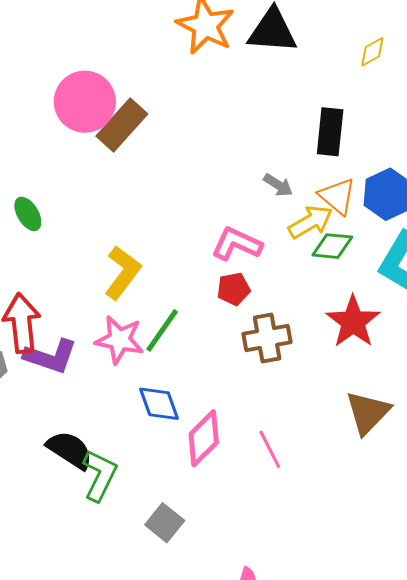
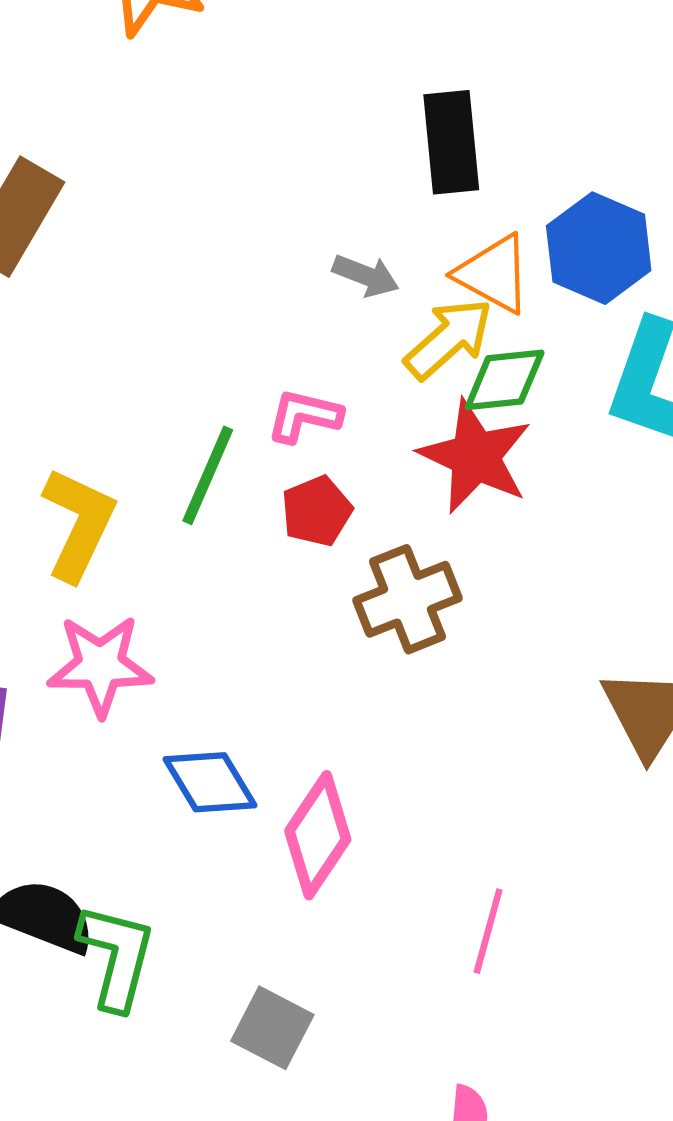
pink L-shape: (237, 244) -> (304, 416), size x0.7
red star: (353, 322) -> (475, 456), moved
green line: (162, 330) -> (208, 475), moved
pink line: (270, 449) -> (488, 931), moved, turned 54

